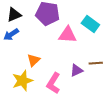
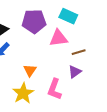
cyan rectangle: (90, 24) -> (68, 16), moved
brown line: (96, 63) -> (79, 52), moved

